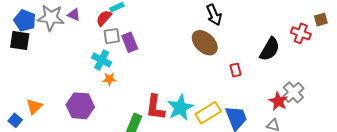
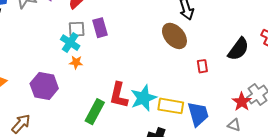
gray square: (112, 36) -> (77, 29), moved
yellow rectangle: (208, 113) -> (171, 106), turned 35

